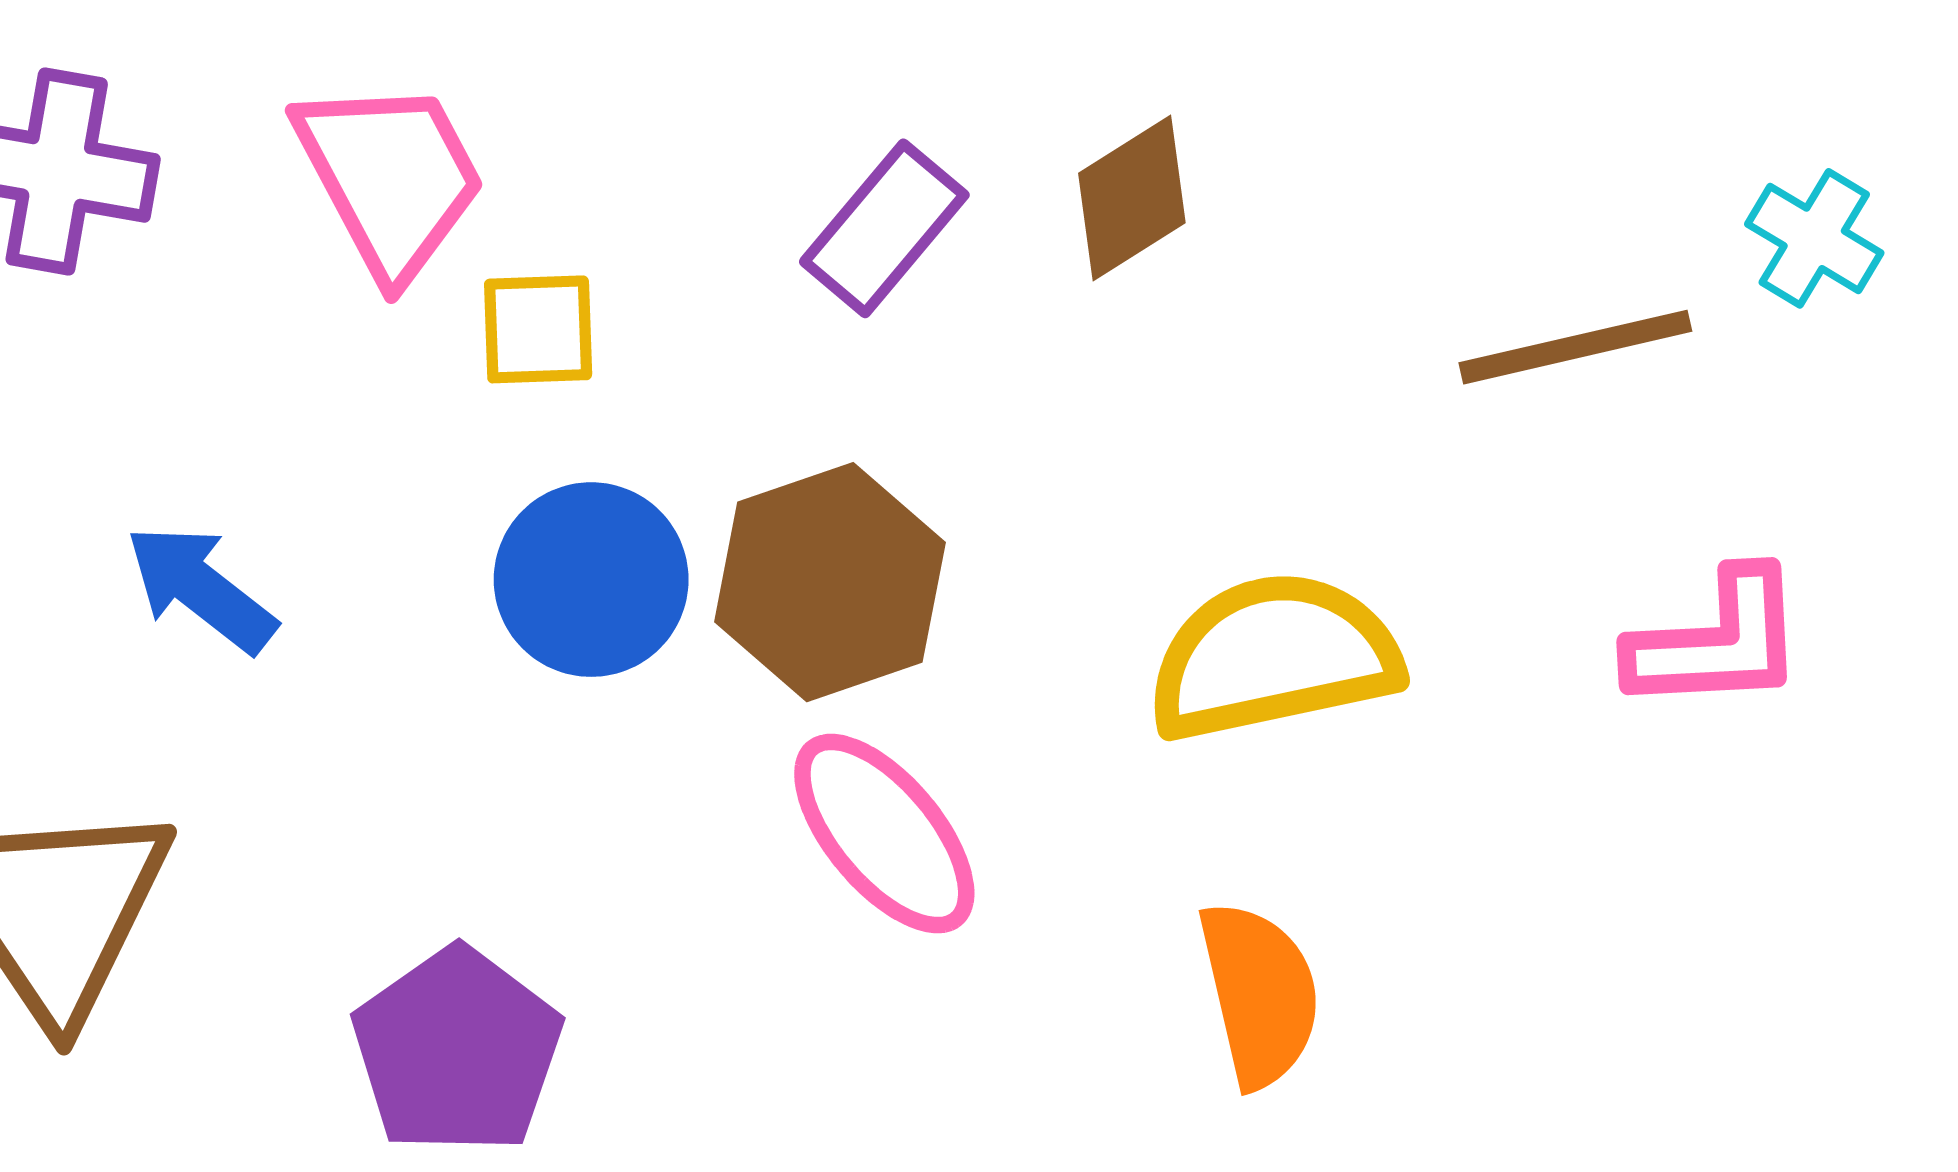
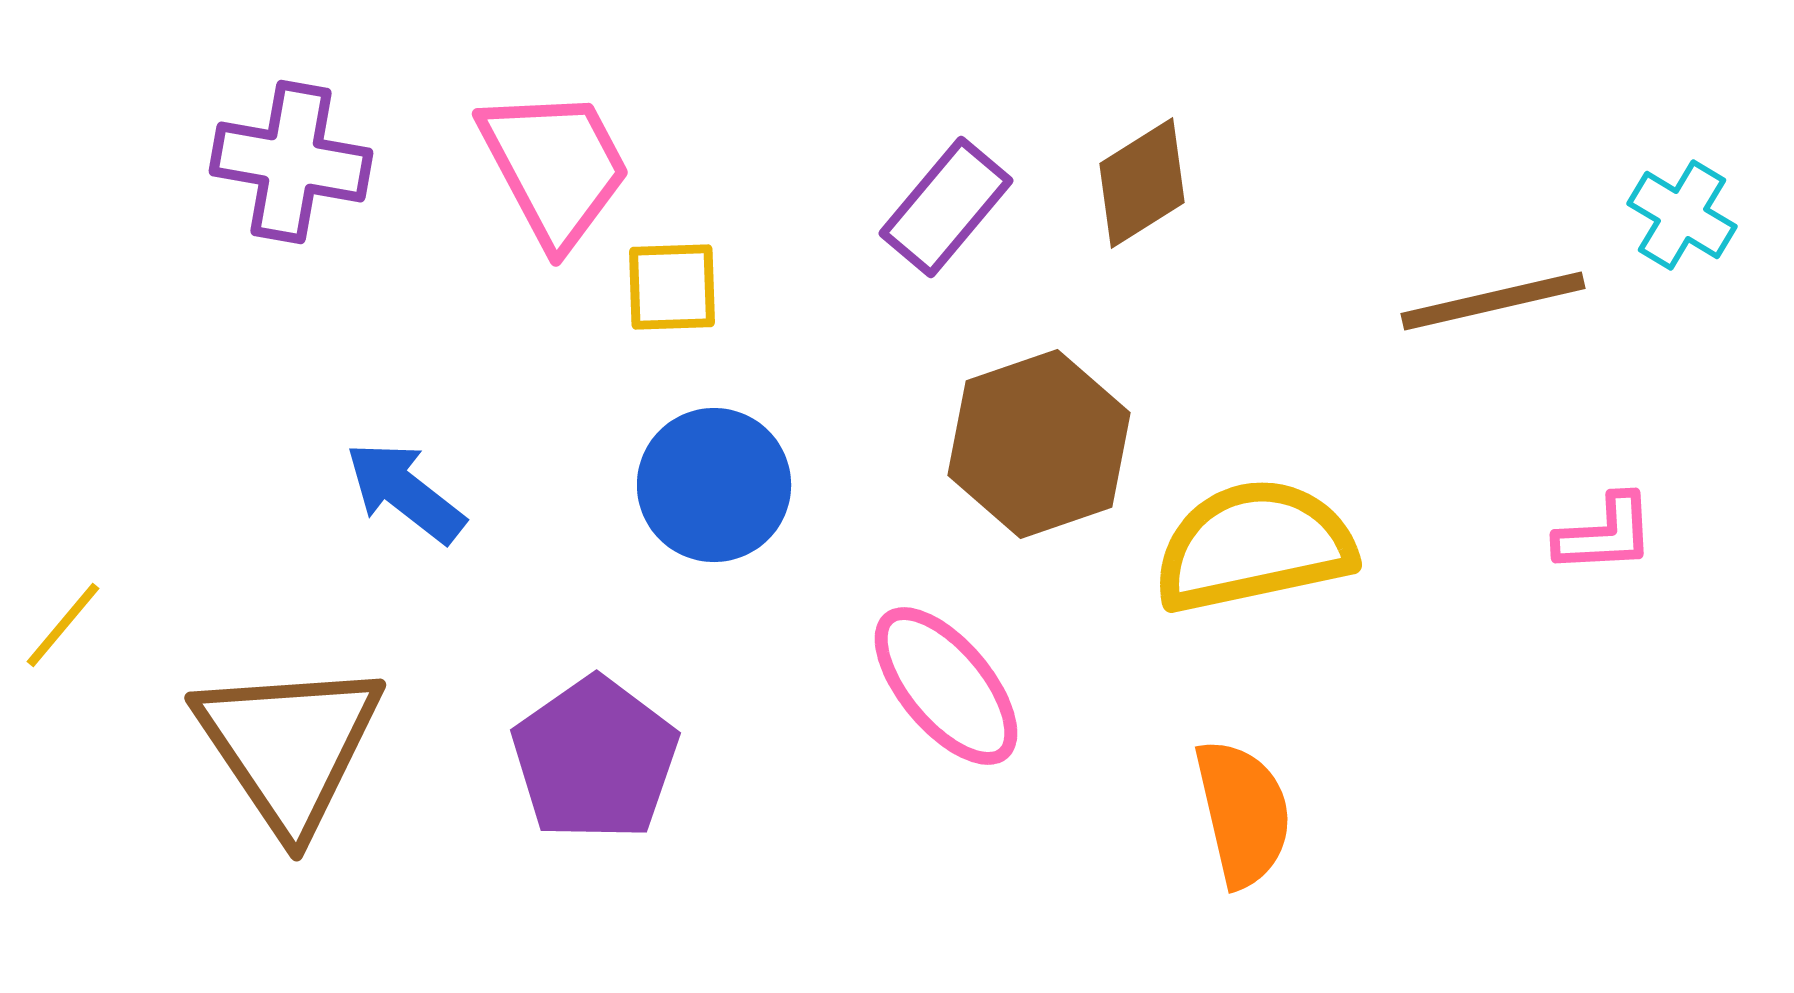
brown hexagon: (830, 582) -> (1039, 444), moved
pink L-shape: (1717, 641) -> (1605, 534), size x0.7
purple pentagon: (457, 1051) -> (595, 759), moved

